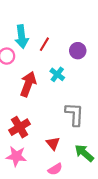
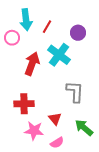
cyan cross: (57, 74) -> (59, 55), size x1.6
red cross: (20, 127) -> (24, 104), turned 30
pink star: (16, 156) -> (34, 131), moved

